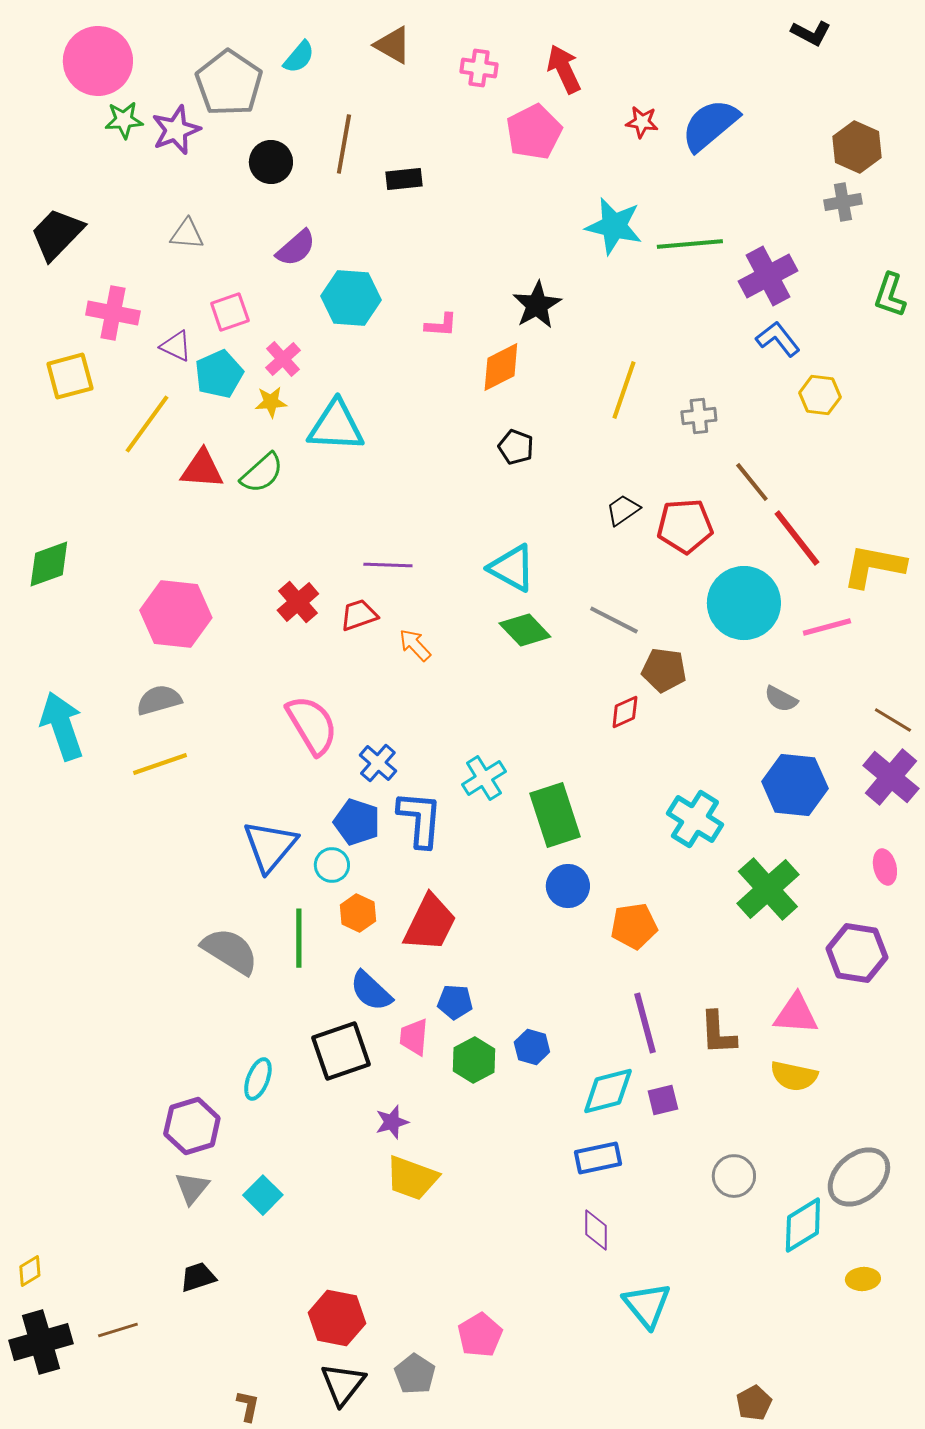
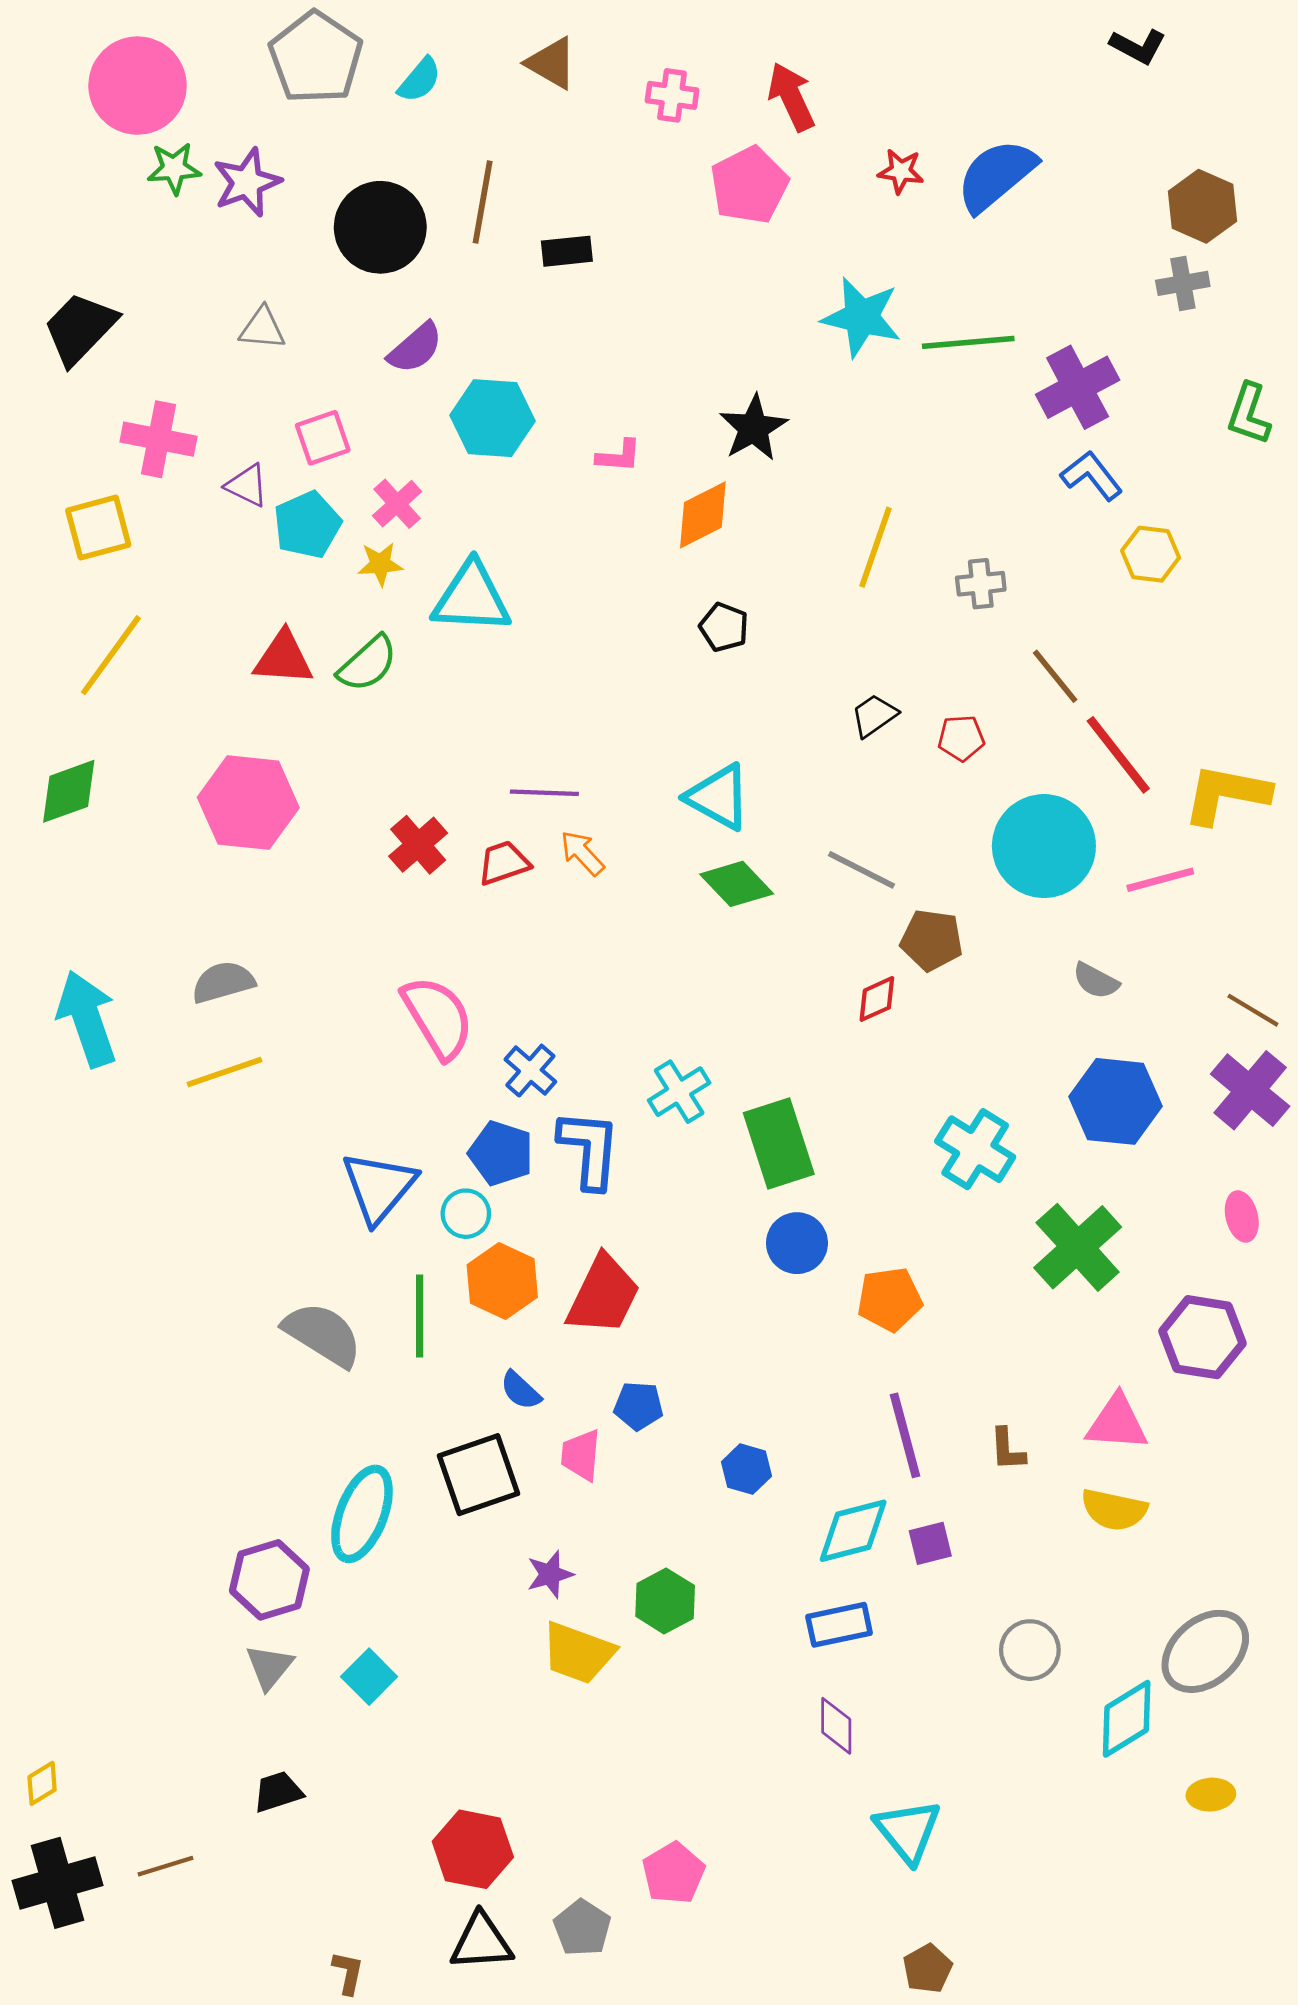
gray pentagon: (229, 83) -> (316, 58), moved
black circle: (271, 162) -> (380, 227), size x1.5
yellow line: (147, 424) -> (111, 655), moved
red pentagon: (685, 526) -> (961, 738), size x0.6
pink hexagon: (176, 614) -> (248, 803), moved
orange arrow: (415, 645) -> (582, 853), moved
orange hexagon: (358, 913) -> (502, 1281), size x1.4
blue semicircle: (371, 991) -> (521, 1390), size x0.7
brown L-shape: (718, 1033) -> (1007, 1449), size x0.7
green hexagon: (474, 1060) -> (665, 1601), moved
cyan ellipse: (258, 1079) -> (362, 1514), size x1.6
black triangle: (343, 1384) -> (481, 1942), turned 48
brown pentagon: (754, 1403) -> (927, 1969), moved

